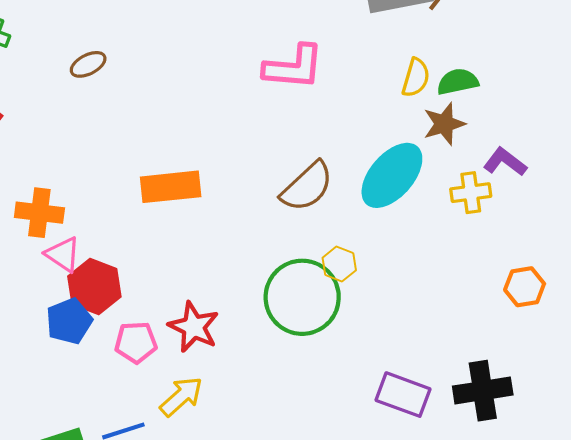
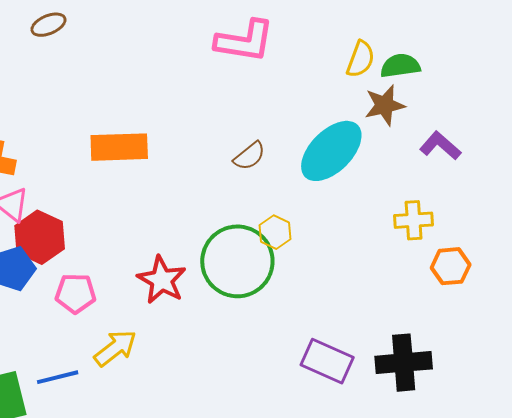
brown semicircle: (307, 187) -> (249, 156), size x0.6
yellow cross: (471, 193) -> (414, 220), moved
red star: (194, 327) -> (162, 280), moved

